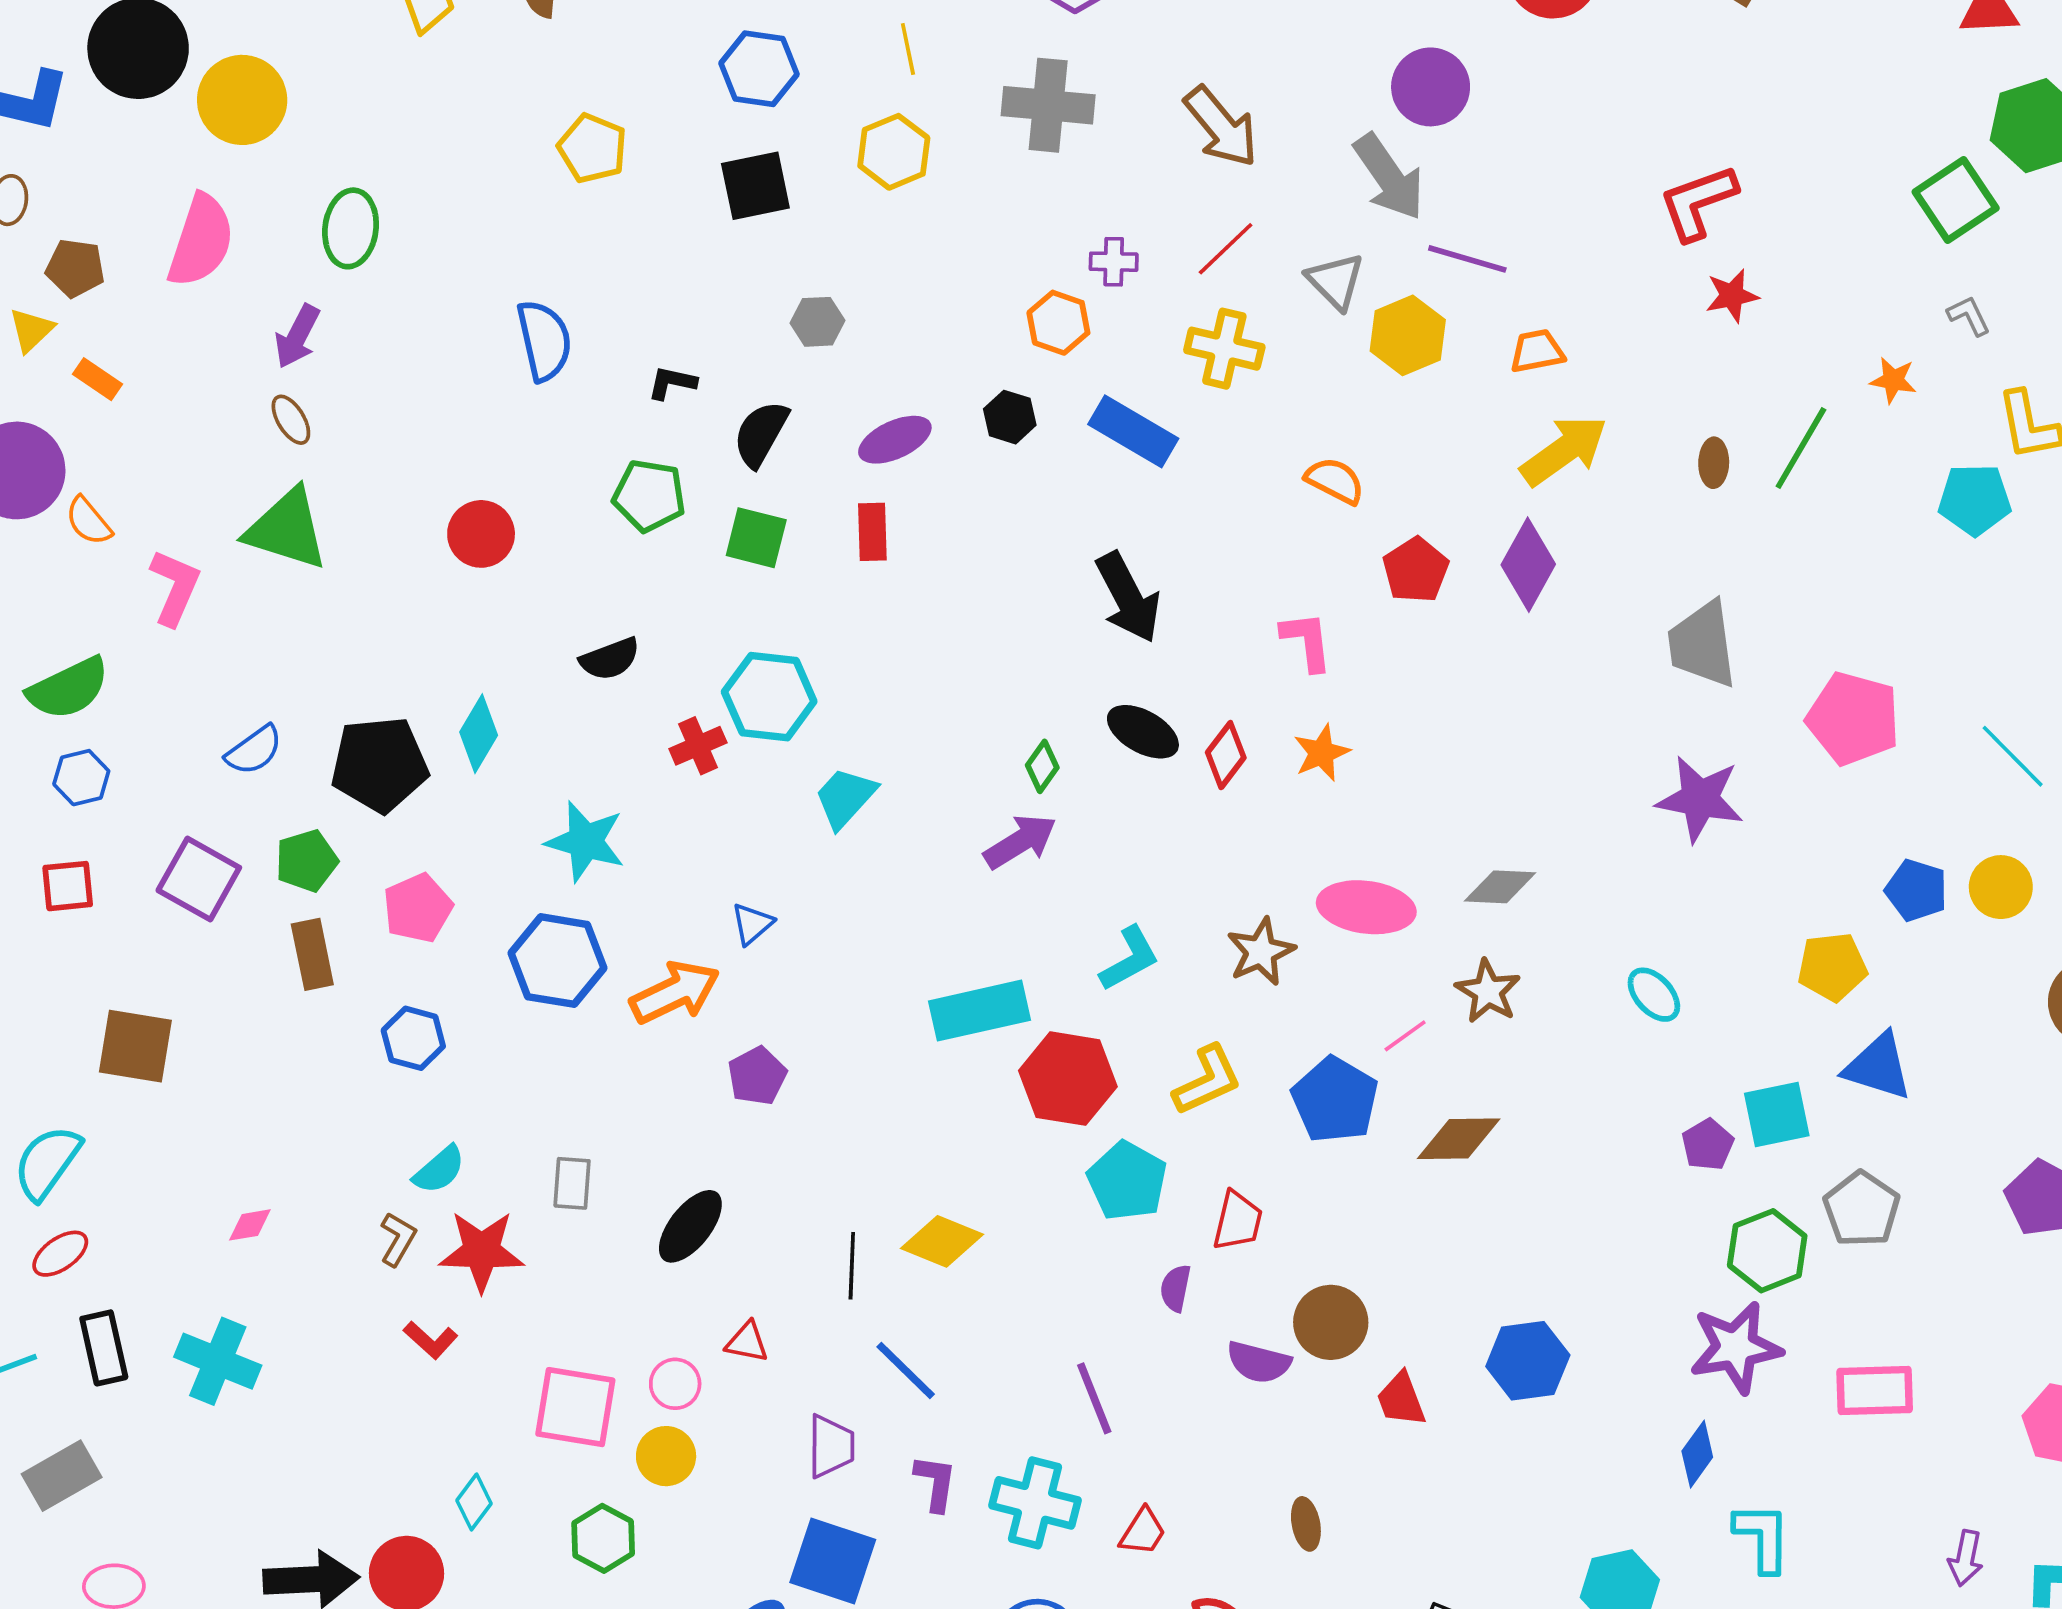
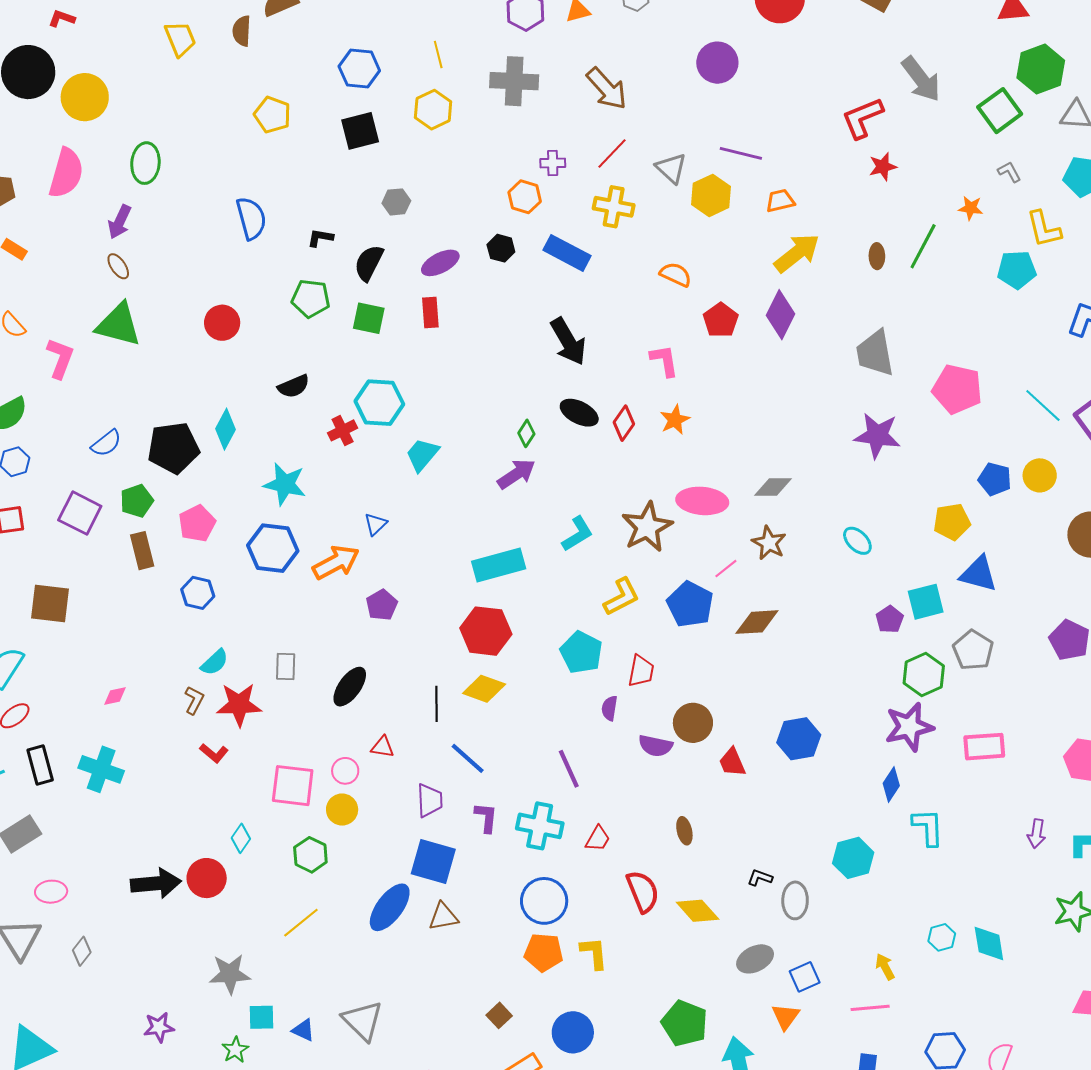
gray arrow: (1389, 177) -> (921, 79), moved
brown star: (1261, 952) -> (647, 527), size x1.4
red hexagon: (1068, 1079) -> (486, 631), moved

